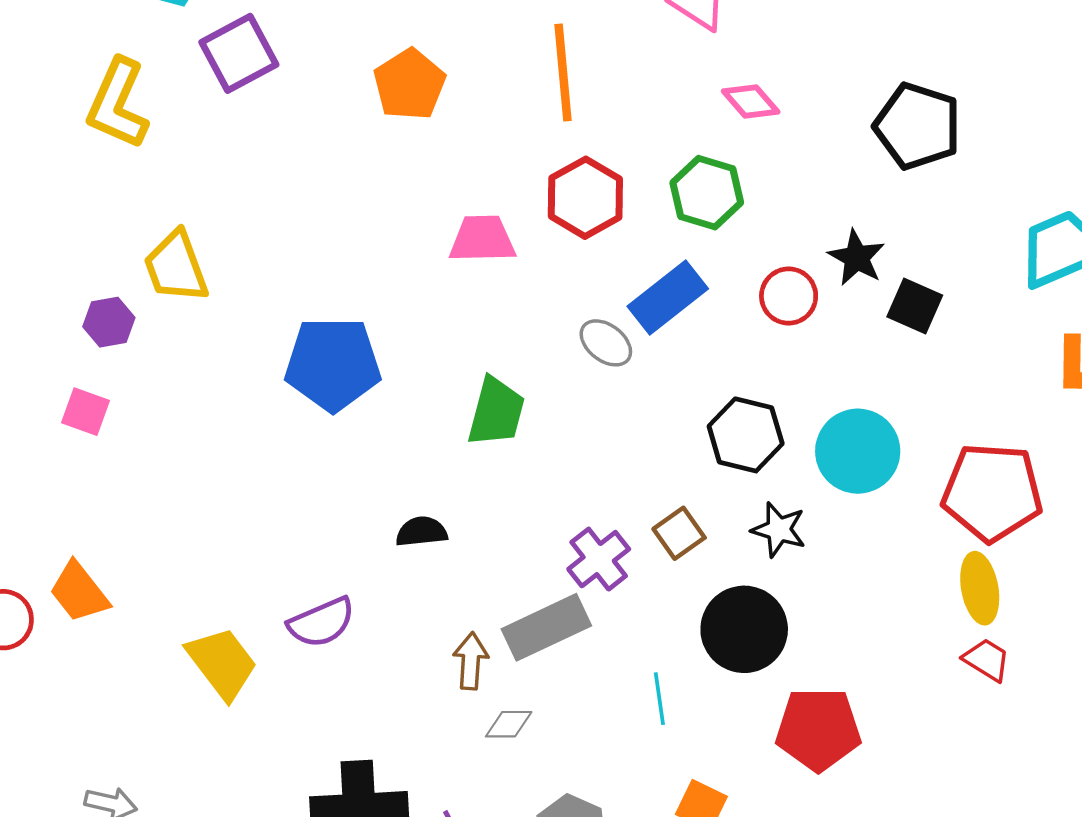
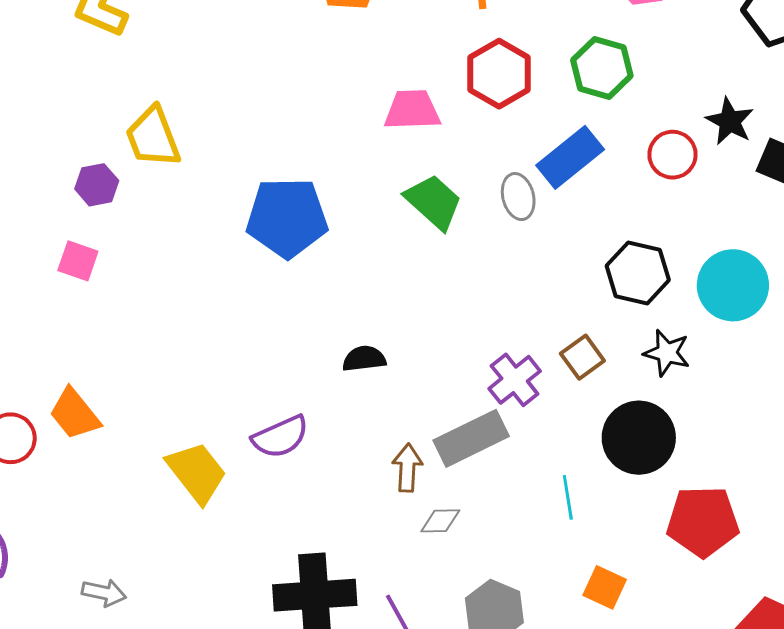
gray ellipse: (606, 343) -> (518, 197), turned 39
green trapezoid: (496, 412) -> (434, 202), moved, turned -62

